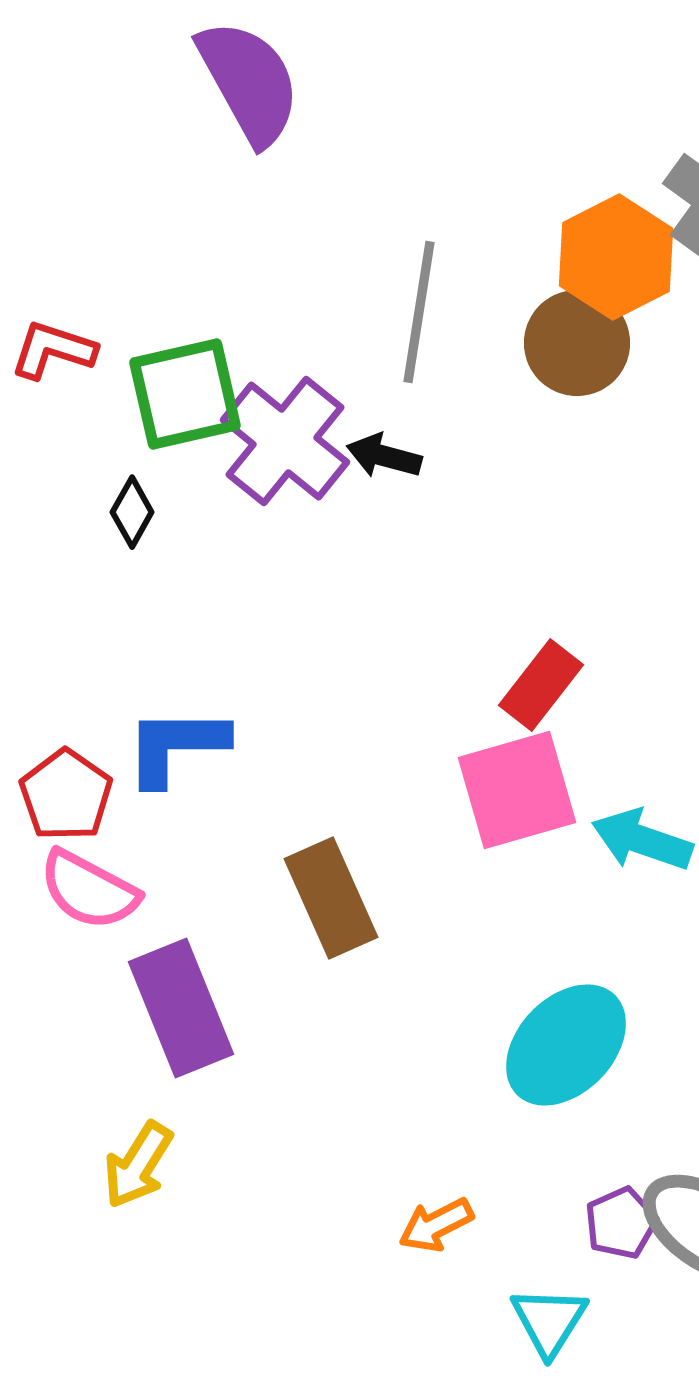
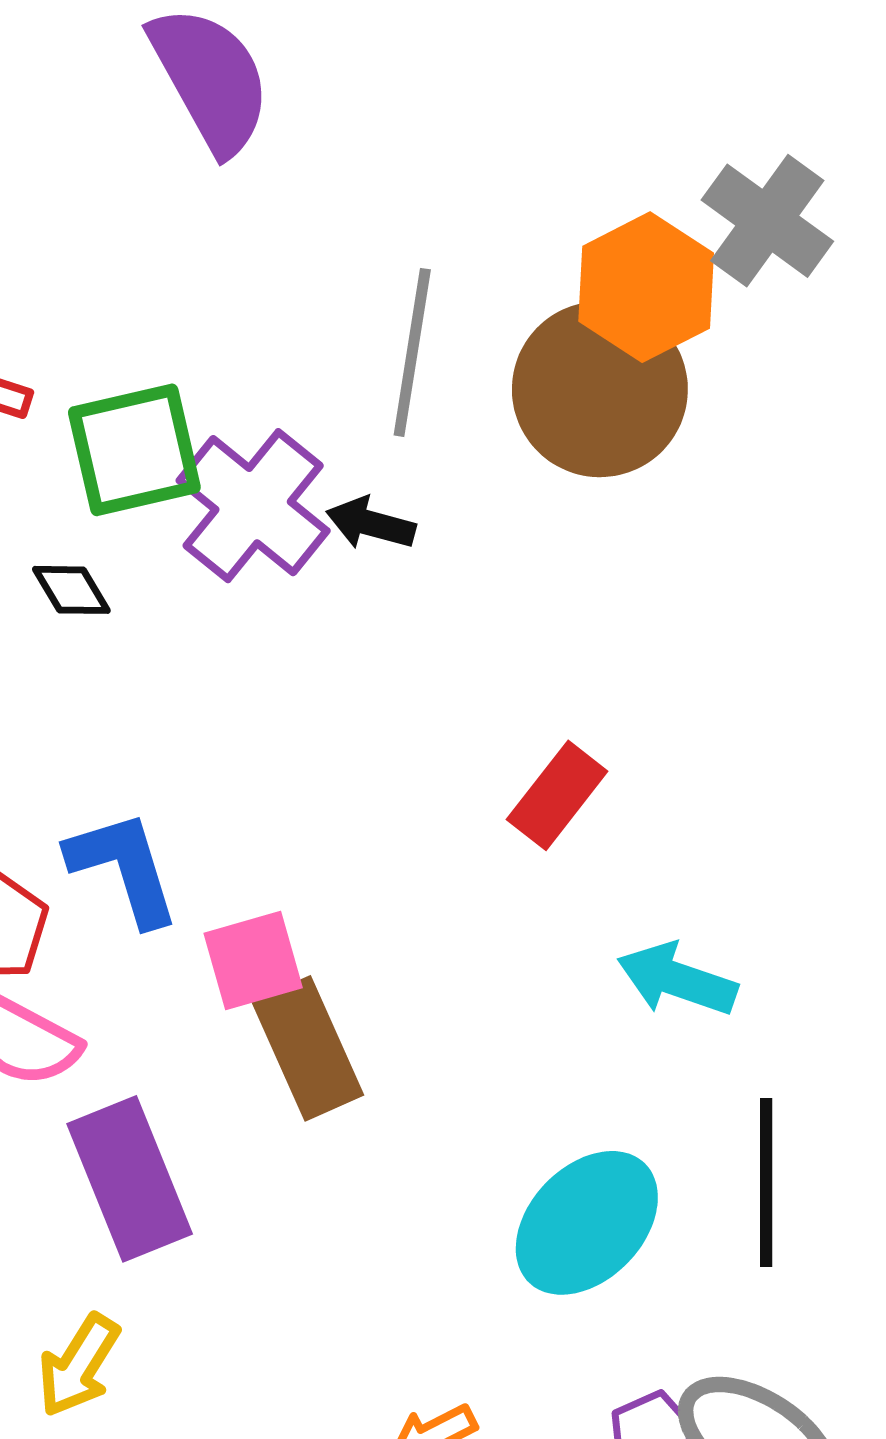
brown circle: (577, 343) -> (600, 389), size x1.4
black diamond: (132, 512) -> (71, 590), turned -60
blue L-shape: (176, 746) -> (124, 868), turned 73
pink square: (517, 790) -> (253, 960), moved, size x0.7

